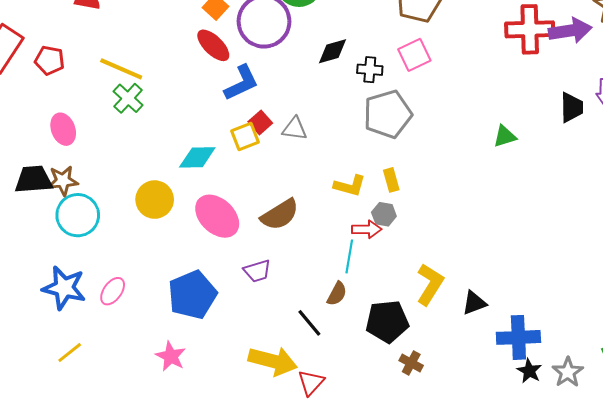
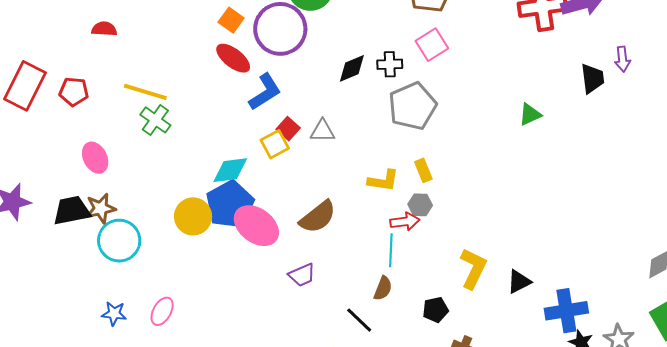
black diamond: (333, 51) -> (352, 68), moved
blue star: (64, 288) -> (114, 314), size x0.6
blue pentagon: (192, 295) -> (230, 204), moved
black pentagon: (387, 321) -> (436, 310), size x0.6

